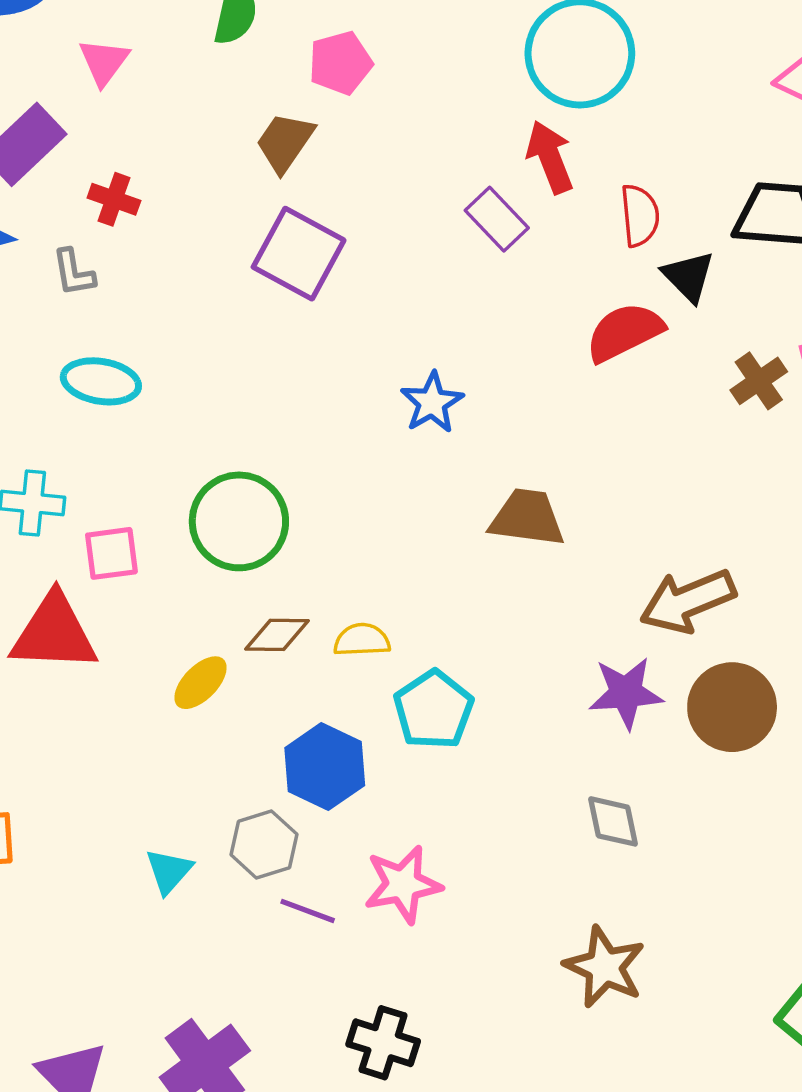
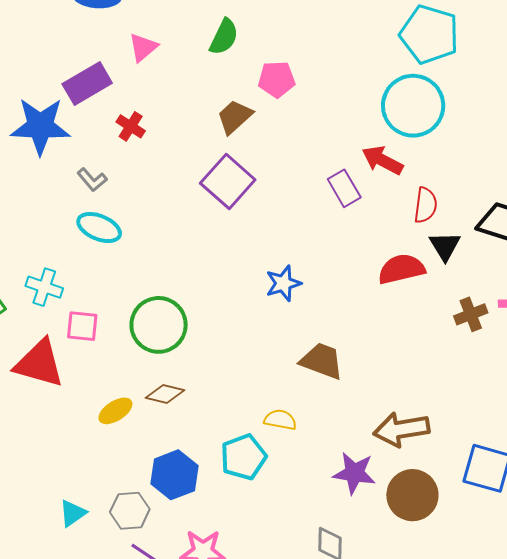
red arrow: (550, 157) -> (382, 160), turned -54
gray L-shape: (74, 273) -> (92, 180), moved, turned -44
yellow semicircle: (362, 640) -> (280, 420), moved

